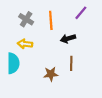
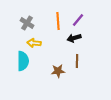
purple line: (81, 13) -> (78, 20), moved
gray cross: (26, 19) -> (27, 23), moved

